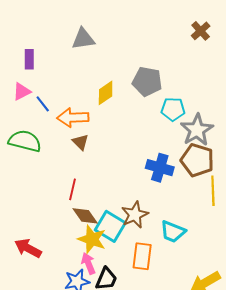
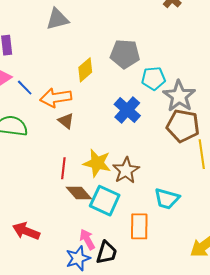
blue cross: (160, 168) -> (127, 110), moved, turned 32
brown star: (135, 215) -> (126, 170), moved
yellow star: (92, 239) -> (97, 163), moved

